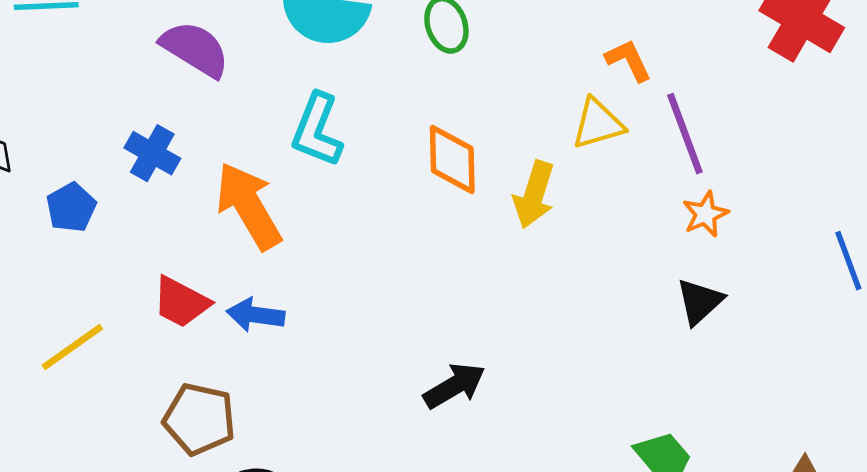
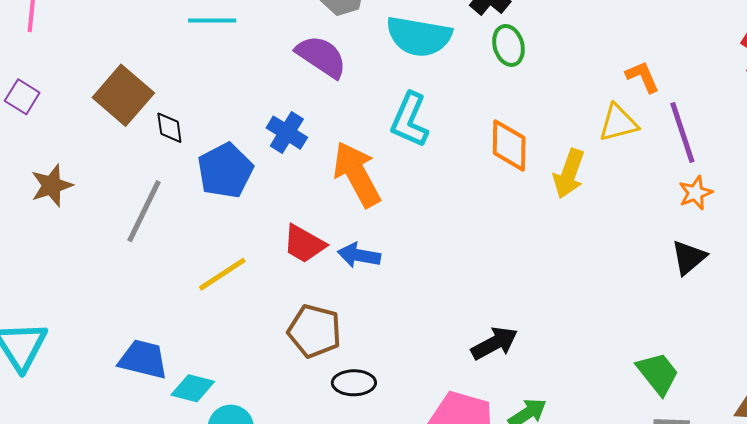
blue pentagon: (71, 207) -> (225, 171), size x1.5
black arrow: (454, 386) -> (494, 343), moved

